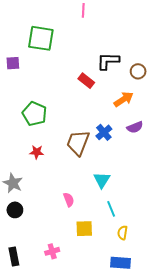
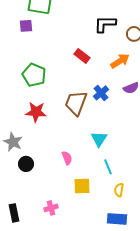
purple square: (13, 63) -> (26, 26), moved
red rectangle: (86, 81) -> (82, 56), moved
red star: (37, 152) -> (36, 112), size x1.5
black circle: (15, 210) -> (26, 164), moved

